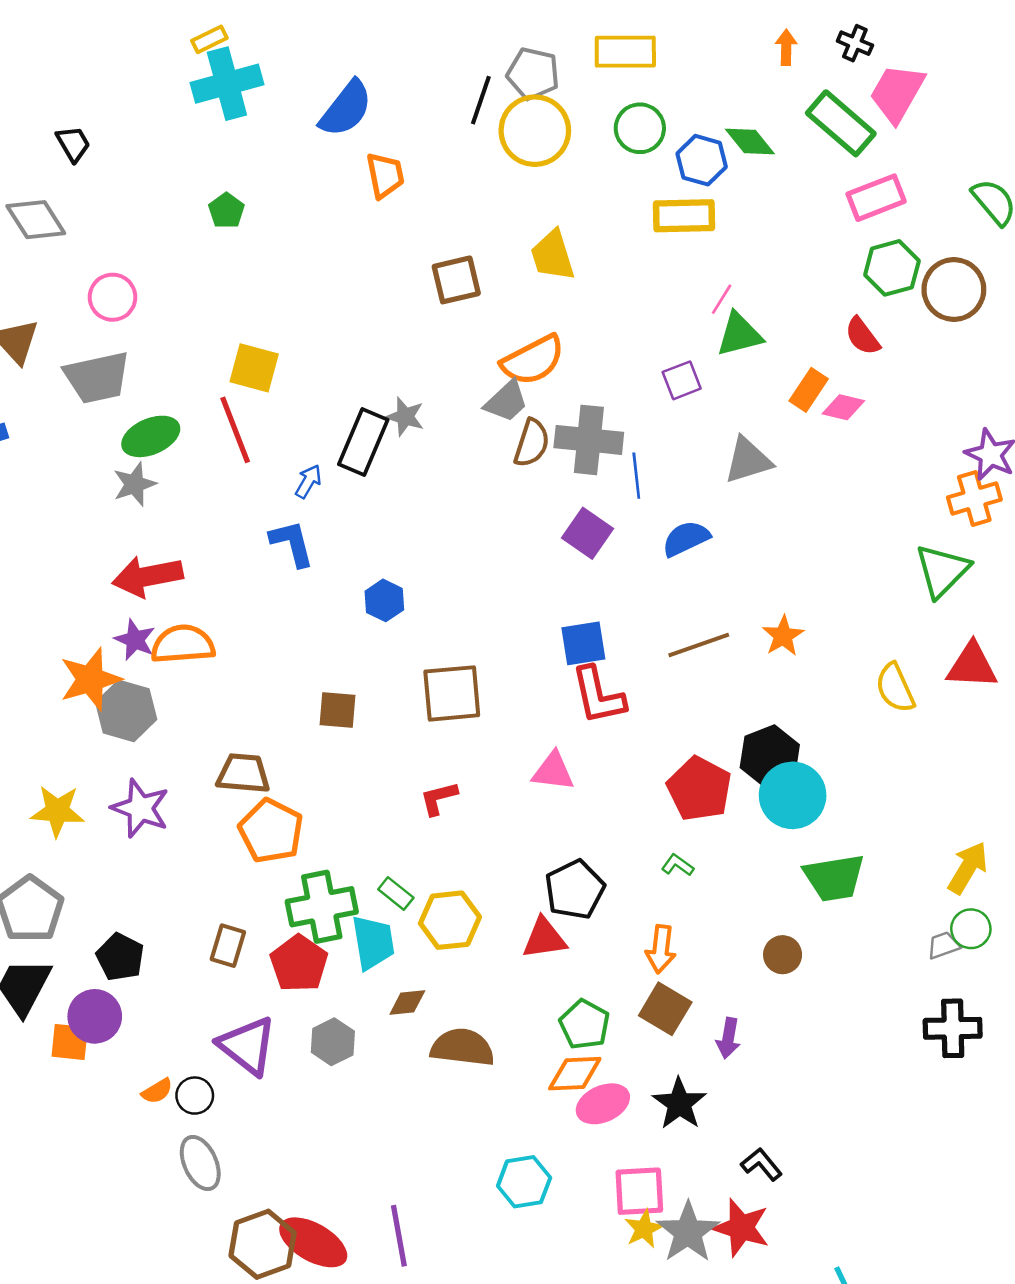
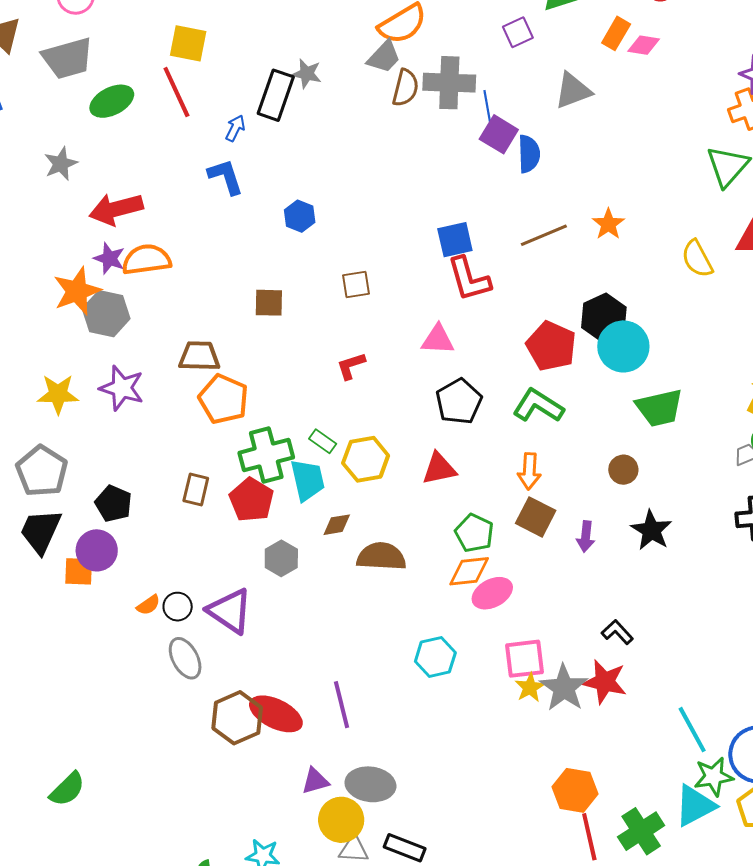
gray star: (135, 484) -> (61, 164), moved
purple square: (588, 533) -> (499, 134), moved
blue semicircle: (686, 539) -> (529, 154), turned 117
brown square: (452, 693) -> (356, 284), size x0.6
green L-shape: (678, 865) -> (538, 406), size x2.0
black pentagon: (575, 890) -> (459, 402), moved
purple triangle: (247, 1046) -> (230, 611), moved
black star: (679, 1104) -> (651, 530), moved

